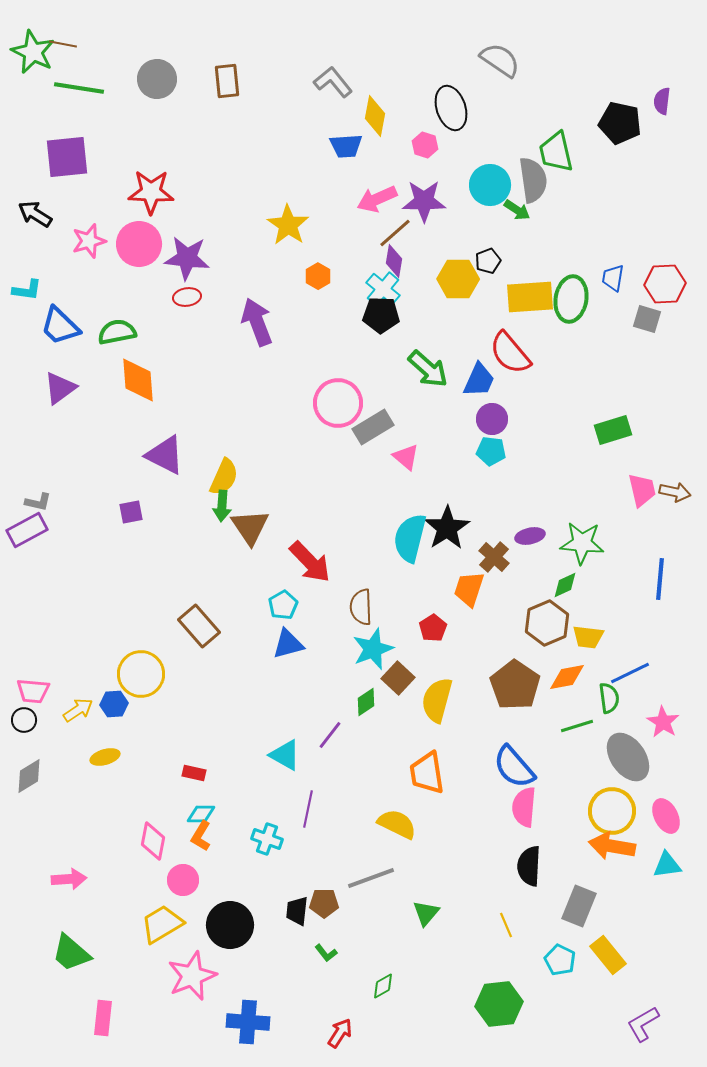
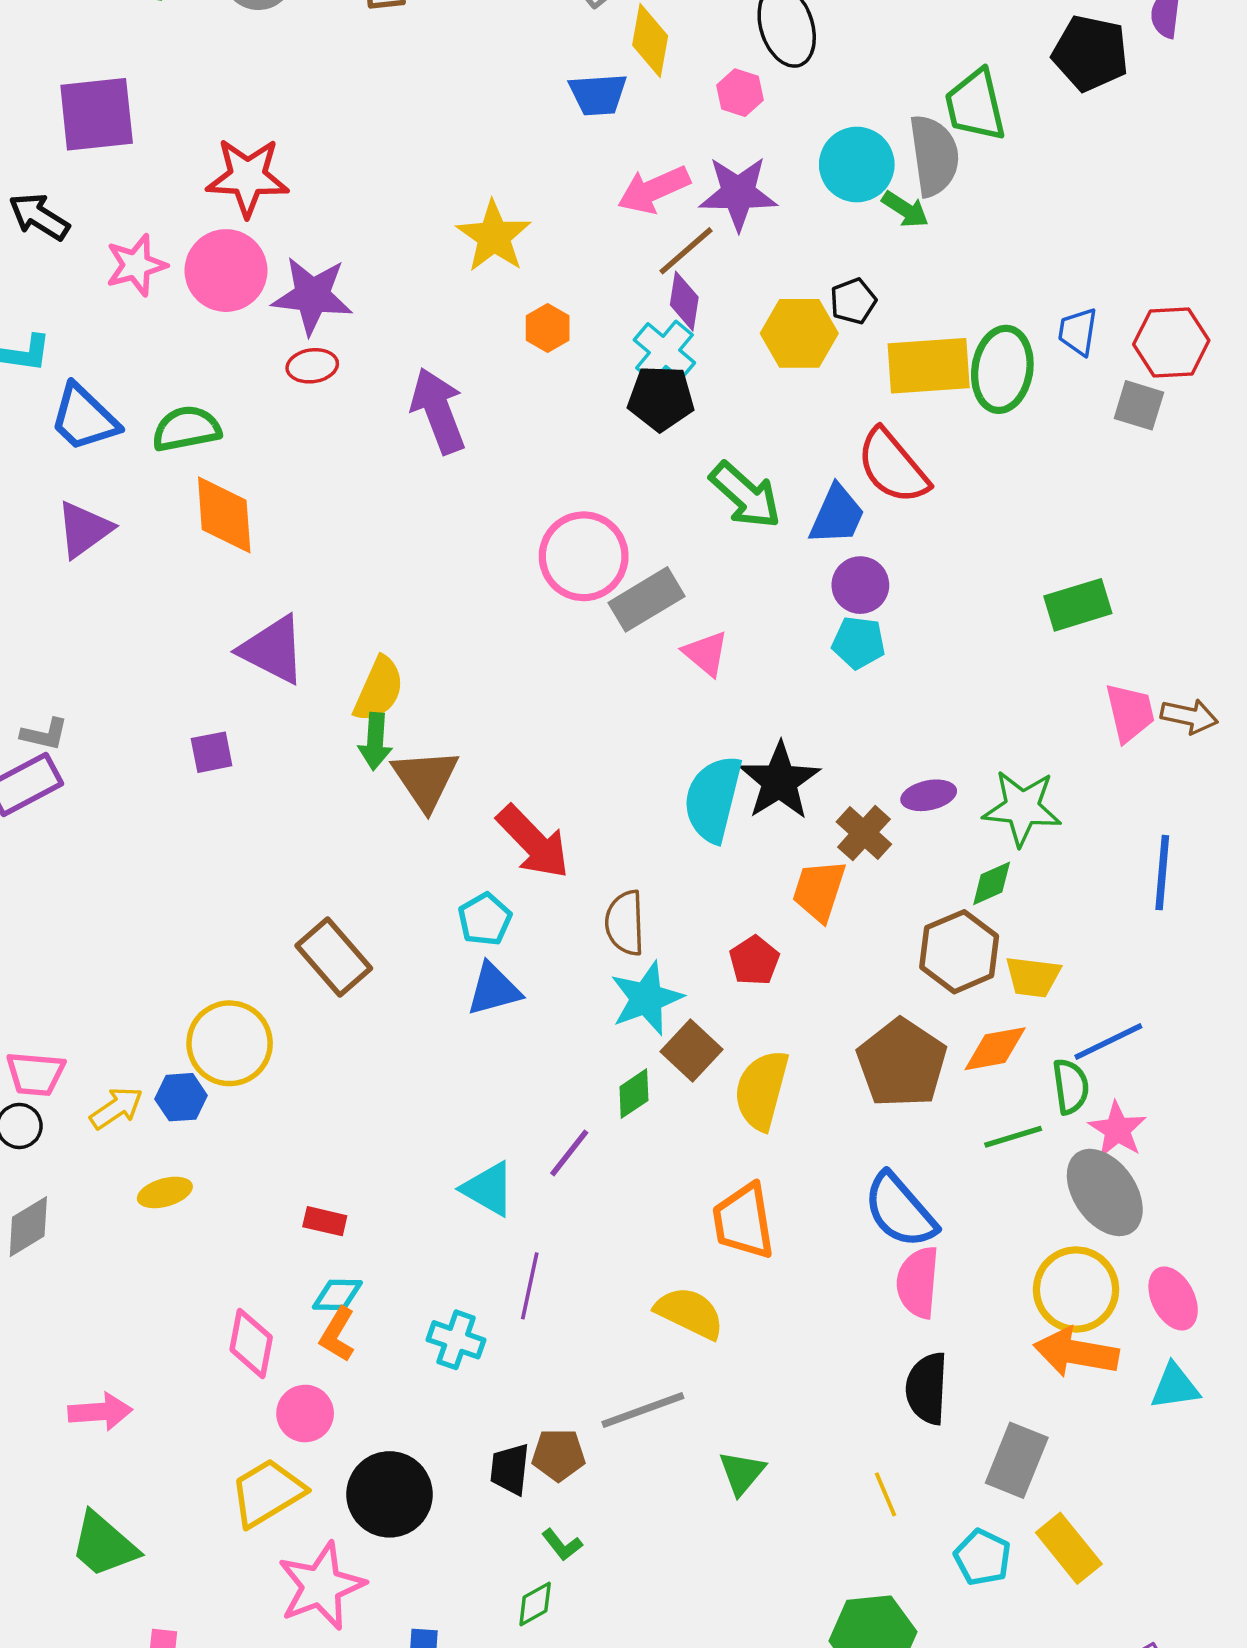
pink star: (663, 722) -> (1117, 1130), moved
green diamond: (383, 986) -> (535, 1604), moved

